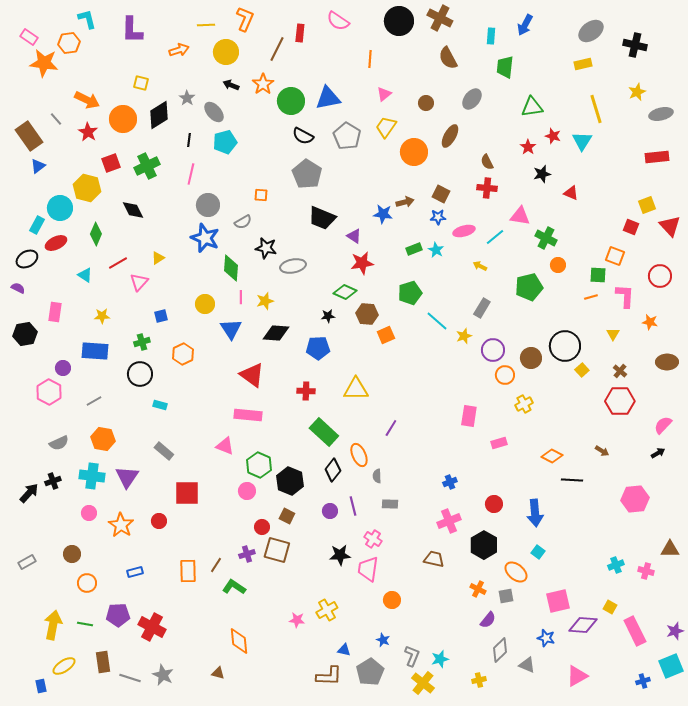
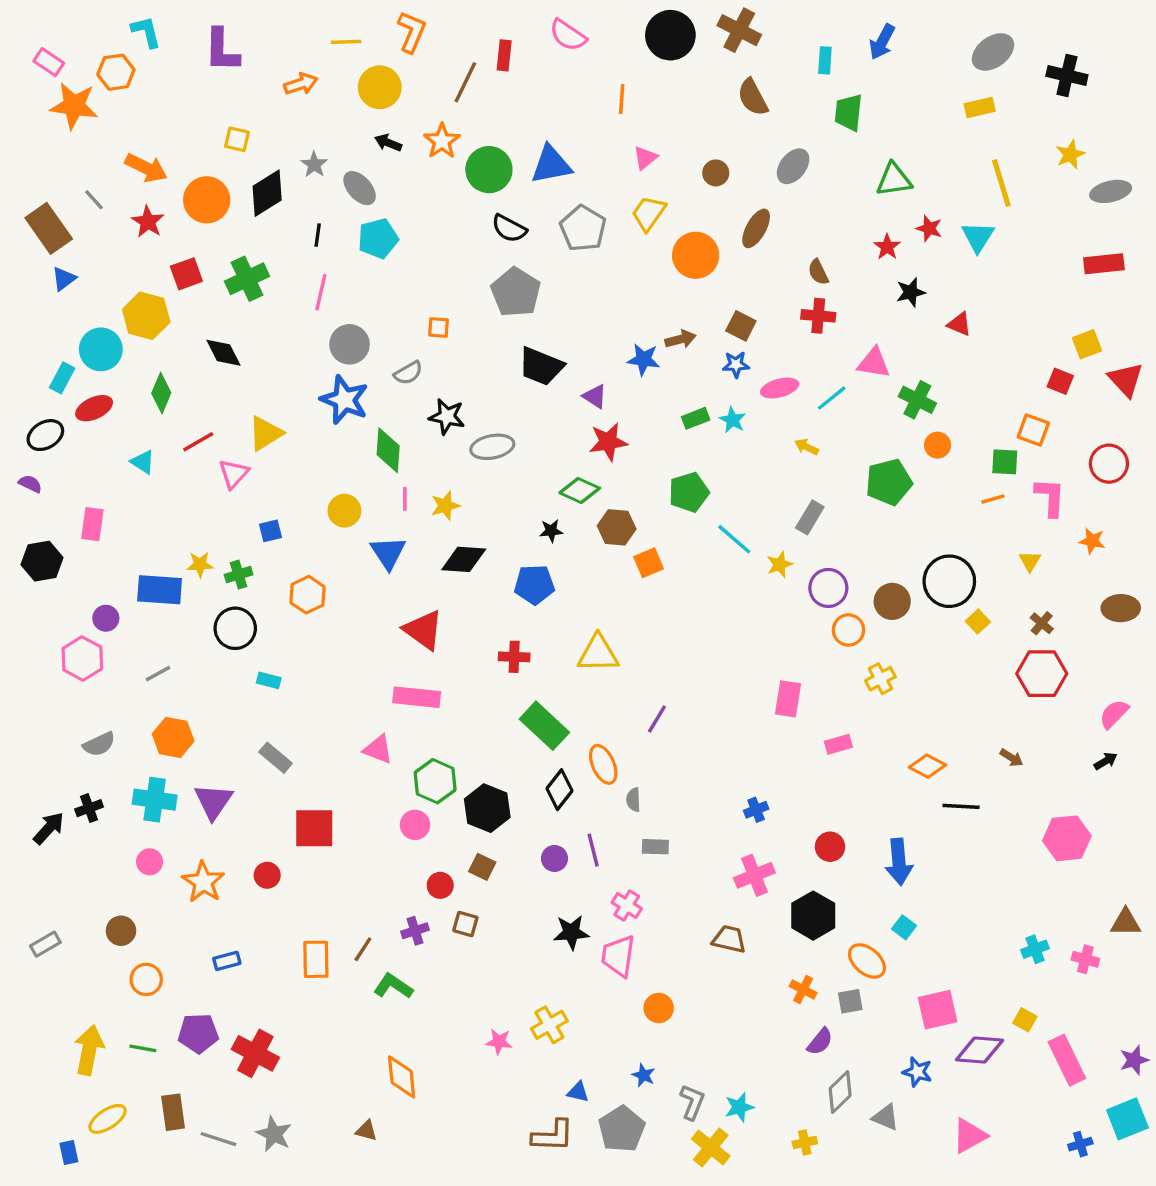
yellow triangle: (158, 258) -> (265, 433), size x1.6
yellow star: (102, 316) -> (200, 564), moved
brown square: (277, 550) -> (465, 924), size x0.6

